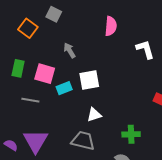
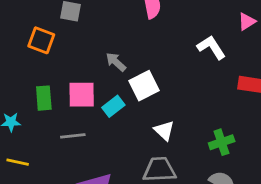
white L-shape: (145, 49) -> (211, 47), moved
gray arrow: (70, 50) -> (116, 62), moved
white triangle: (94, 115) -> (164, 130), turned -42

